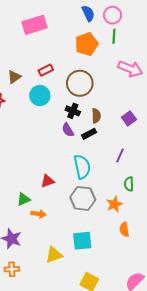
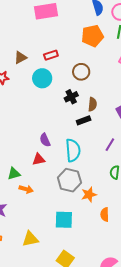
brown circle: (80, 83) -> (81, 72), size x0.7
black cross: (73, 111) -> (71, 97), turned 32
purple semicircle: (68, 130) -> (45, 140), moved
orange star: (114, 204) -> (89, 195), moved
yellow triangle: (54, 255) -> (30, 239), moved

